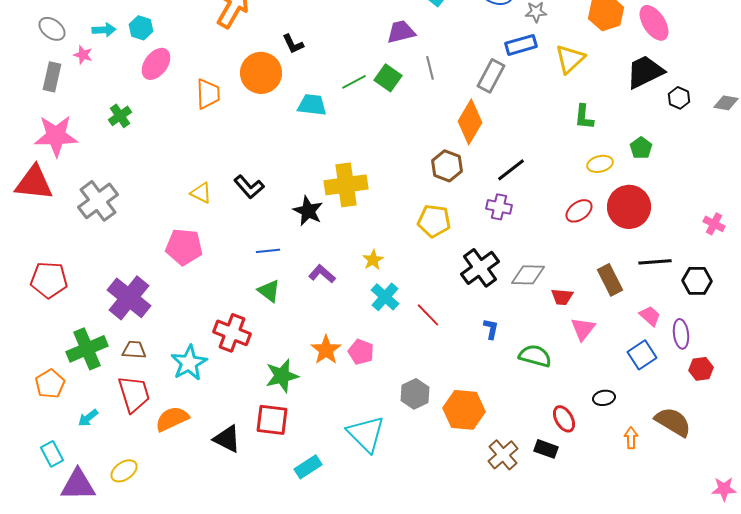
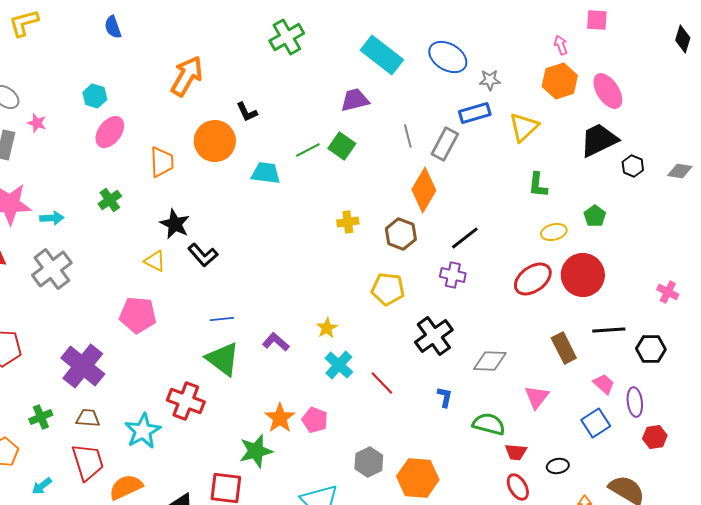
cyan arrow: (104, 30) -> (52, 218), moved
gray line: (430, 68) -> (408, 136), moved
green cross: (120, 116) -> (110, 200), moved
yellow cross: (346, 185) -> (348, 222), moved, size x0.5
black star: (308, 211) -> (175, 224), moved
red ellipse: (579, 211) -> (533, 279), size x1.4
gray diamond: (528, 275) -> (490, 361), moved
green triangle: (269, 291) -> (223, 359), size x1.5
red trapezoid: (562, 297) -> (516, 452), moved
green cross: (87, 349) -> (41, 417), size x0.6
green star: (282, 376) -> (256, 451), moved

